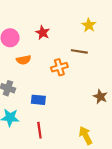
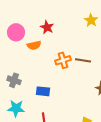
brown line: (79, 51) -> (83, 60), moved
orange semicircle: (24, 60) -> (34, 45), moved

